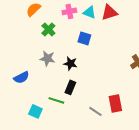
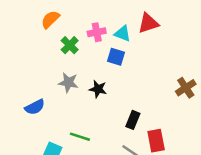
pink cross: (69, 11) -> (97, 32), moved
cyan triangle: (89, 12) -> (123, 34), moved
black rectangle: (70, 87) -> (133, 120), moved

